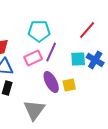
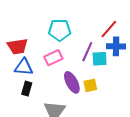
purple line: (51, 52) -> (87, 52), moved
blue cross: (95, 60) -> (116, 46), moved, turned -30

